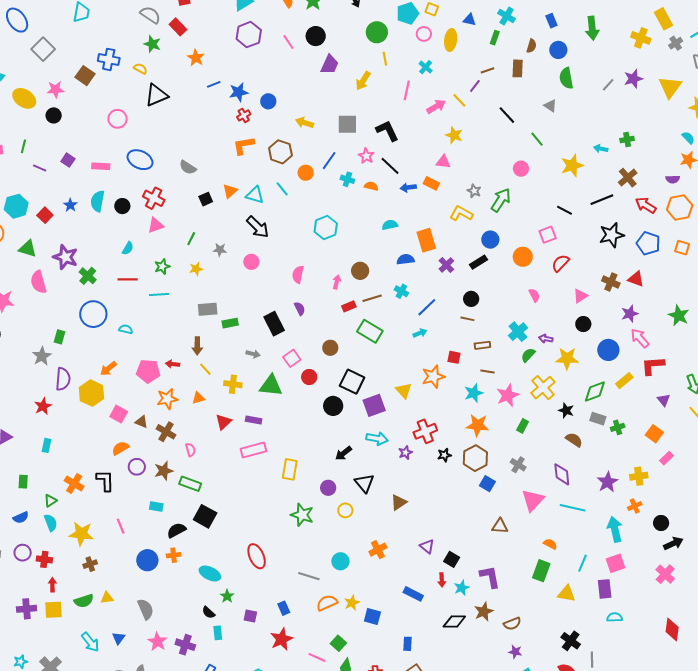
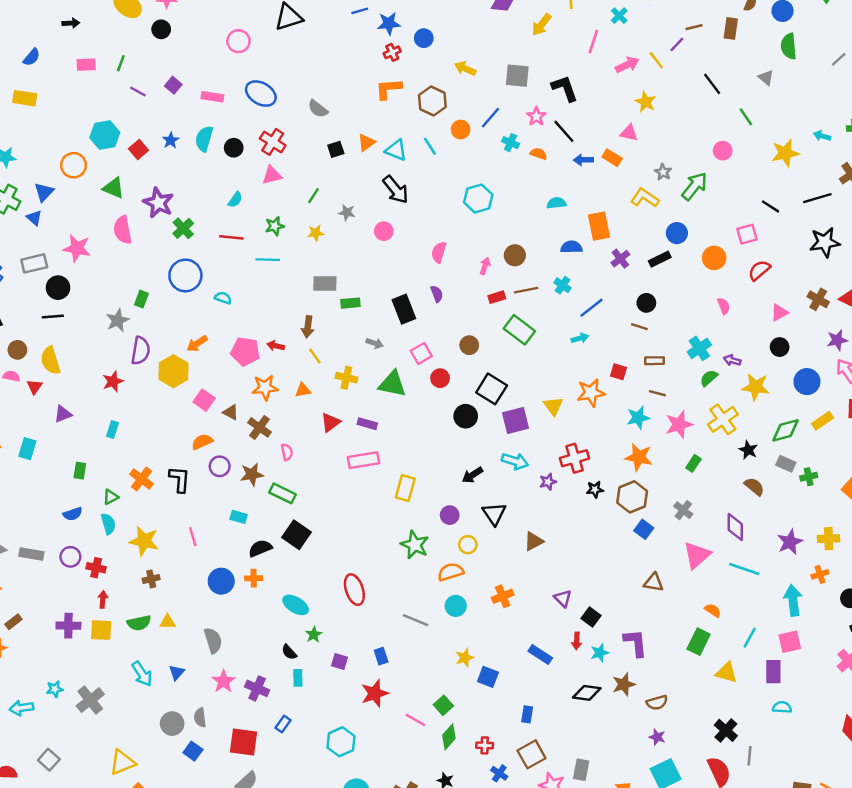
orange semicircle: (327, 603) -> (450, 572), moved

